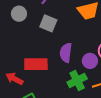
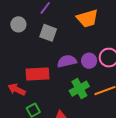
purple semicircle: (66, 53) -> (67, 61), turned 72
purple circle: (90, 61) -> (89, 61), moved

